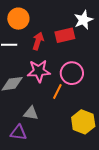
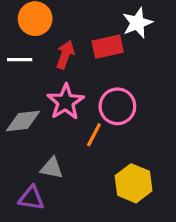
pink star: (39, 71) -> (65, 102), turned -30

